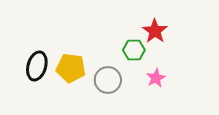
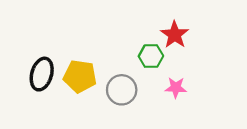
pink star: (156, 78) -> (176, 88), turned 30

